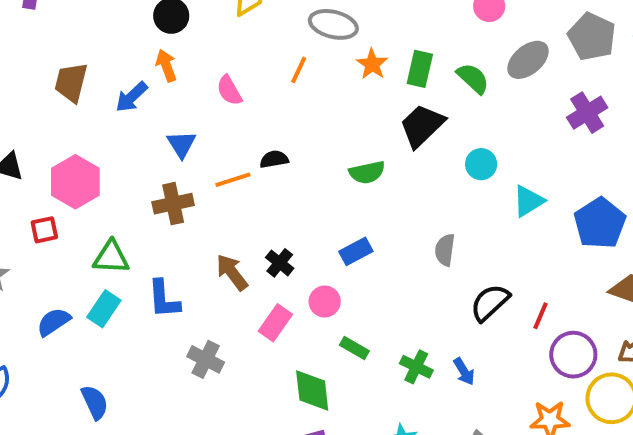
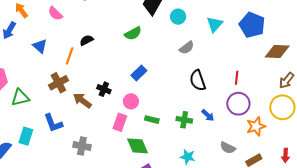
cyan circle: (481, 164) -> (178, 17), moved
orange line: (233, 180) -> (70, 56), turned -36
brown cross: (173, 204) -> (58, 83), moved
gray semicircle: (445, 250) -> (187, 48), moved, turned -119
green triangle: (111, 257) -> (20, 98), moved
black semicircle: (490, 303) -> (198, 80), moved, turned -50
pink rectangle: (275, 323) -> (120, 122), moved
purple circle: (573, 355) -> (238, 104), moved

